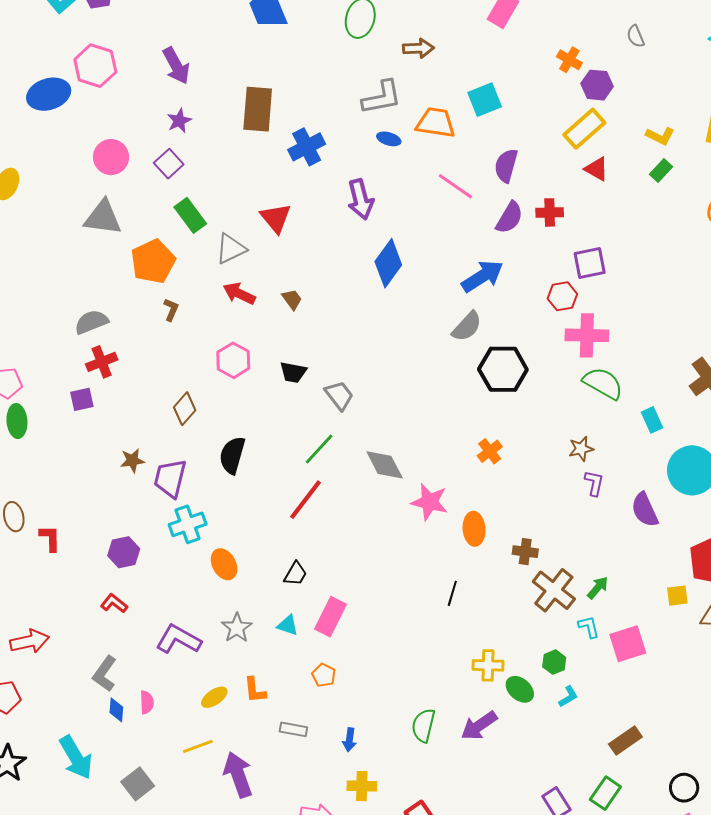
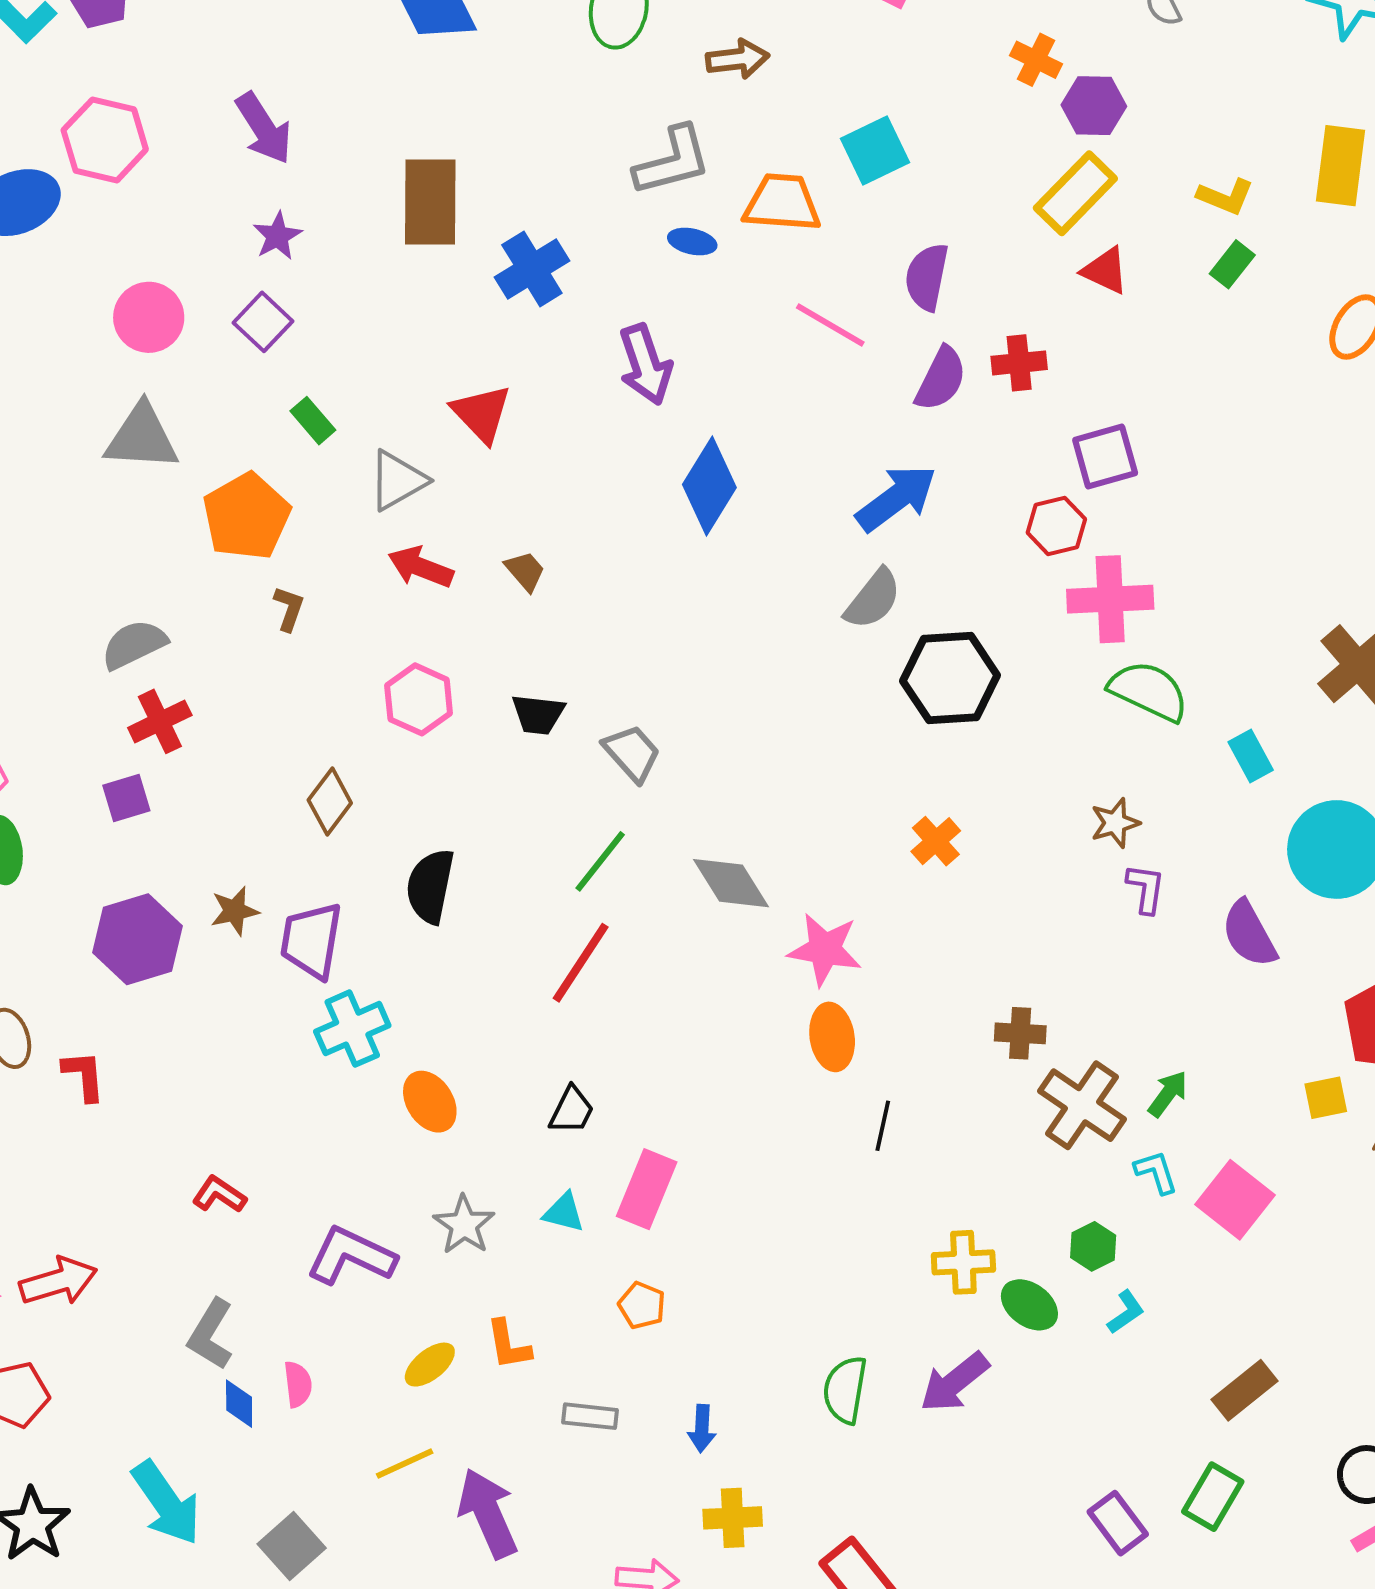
green rectangle: (190, 215) -> (313, 421), size x0.7
orange ellipse: (474, 529) -> (832, 1037), moved
purple hexagon: (124, 552) -> (138, 939), moved, size x1.4
pink square: (628, 644) -> (1235, 1200), turned -30

